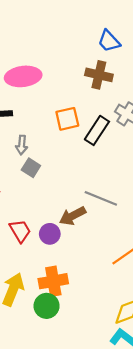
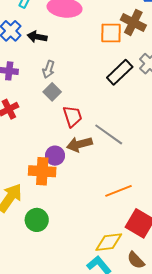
orange square: (67, 119) -> (111, 33), moved
red trapezoid: (20, 231) -> (72, 116), moved
orange cross: (53, 281) -> (42, 171), moved

